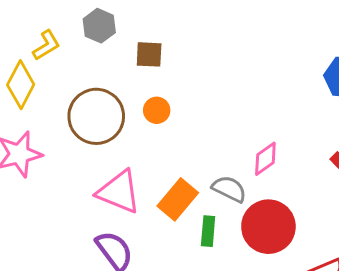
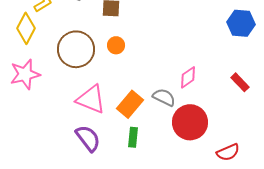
green rectangle: (208, 231) -> (133, 137), moved

